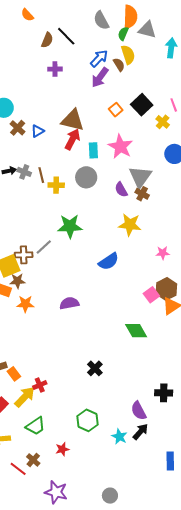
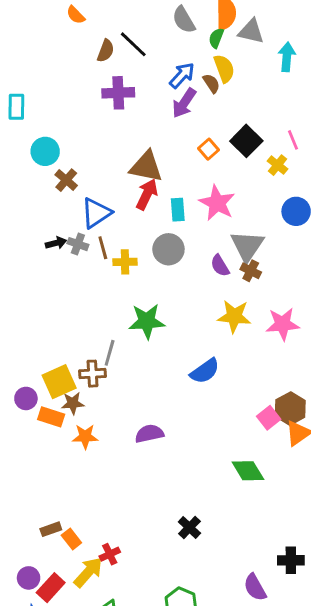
purple cross: (55, 69) -> (118, 93), size x1.5
blue triangle: (38, 131) -> (96, 213), moved, size x1.6
gray line: (44, 247) -> (110, 353), turned -30
pink star: (163, 253) -> (283, 324), moved, size x1.6
brown cross: (24, 255) -> (93, 374), moved

